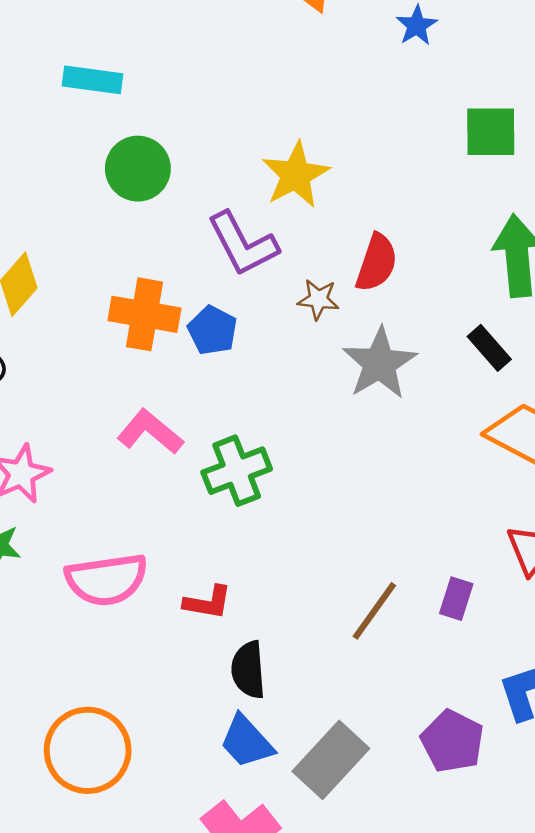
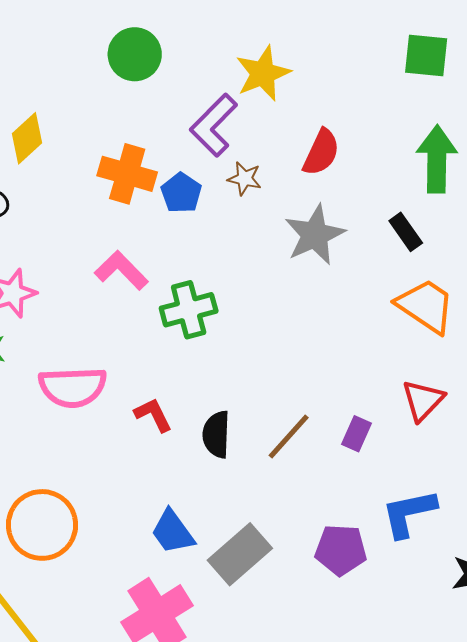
purple L-shape: (243, 244) -> (214, 125), turned 66
brown star: (318, 299) -> (245, 179), moved
red L-shape: (208, 602) -> (153, 415), turned -132
black semicircle: (248, 670) -> (216, 434), moved
purple pentagon: (452, 741) -> (341, 550), turned -30

